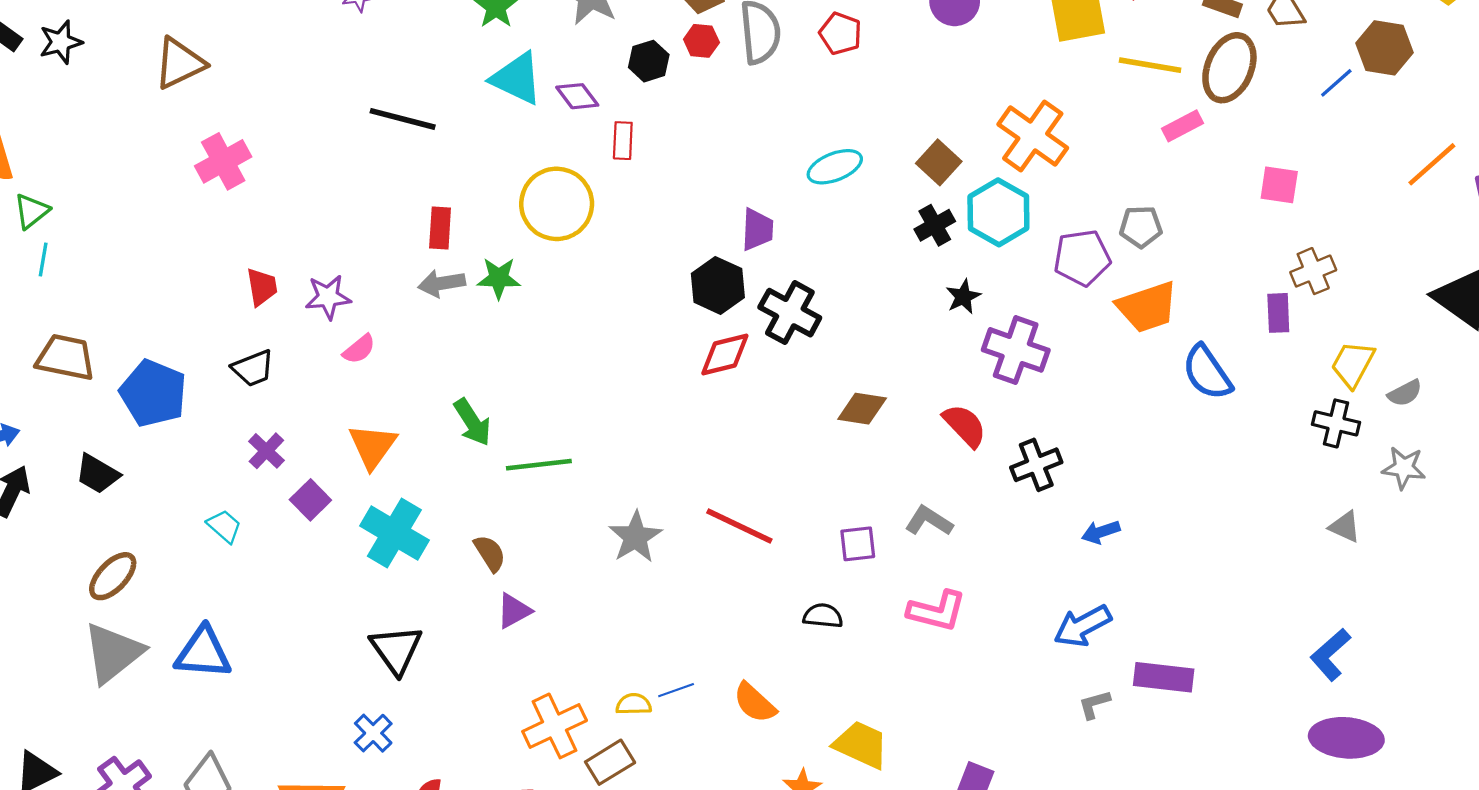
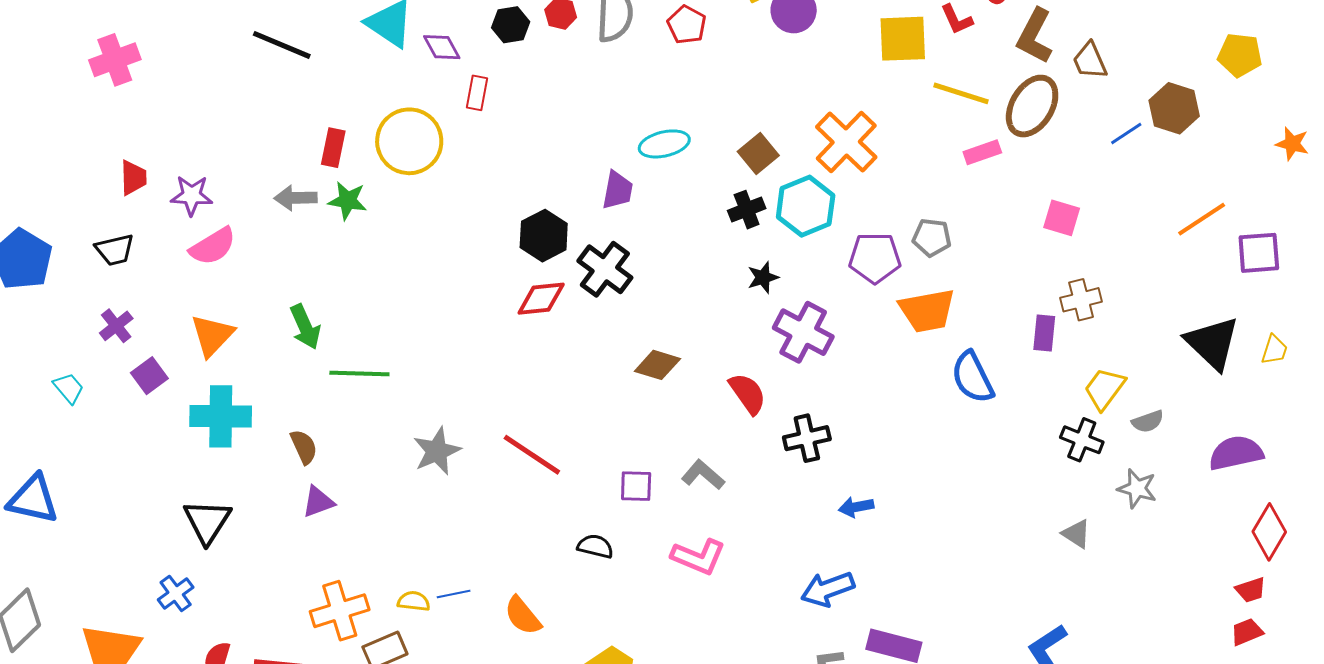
red rectangle: (440, 228) -> (333, 148), moved
purple trapezoid: (757, 229) -> (617, 190), moved
pink semicircle: (359, 349) -> (213, 246), size x1.5
cyan cross: (394, 533) -> (221, 416), turned -38

